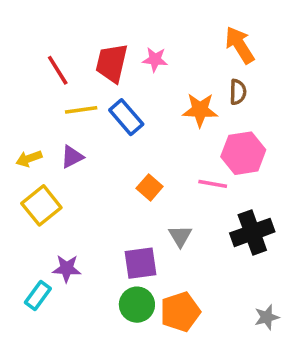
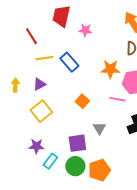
red trapezoid: (112, 63) -> (61, 16), moved
orange star: (200, 110) -> (110, 69), moved
yellow arrow: (29, 159) -> (15, 85), turned 112
yellow square: (41, 205) -> (41, 111), moved
cyan rectangle: (38, 296) -> (50, 161), moved

